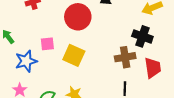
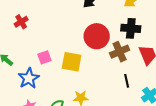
red circle: (78, 17) -> (97, 36), moved

